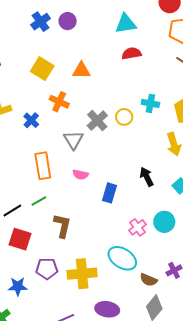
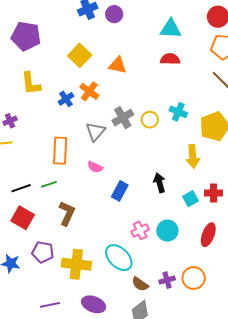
blue cross: (31, 120) -> (66, 99), moved

